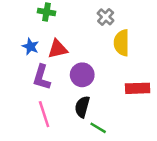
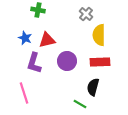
red rectangle: (138, 88) -> (100, 62), moved
black semicircle: (82, 107) -> (93, 87), moved
pink line: (44, 114) -> (24, 93), moved

